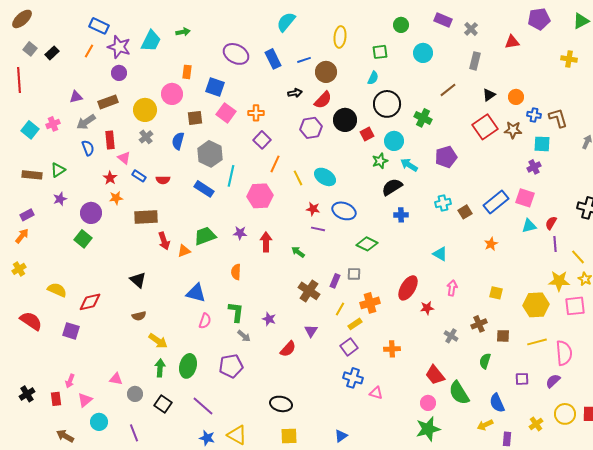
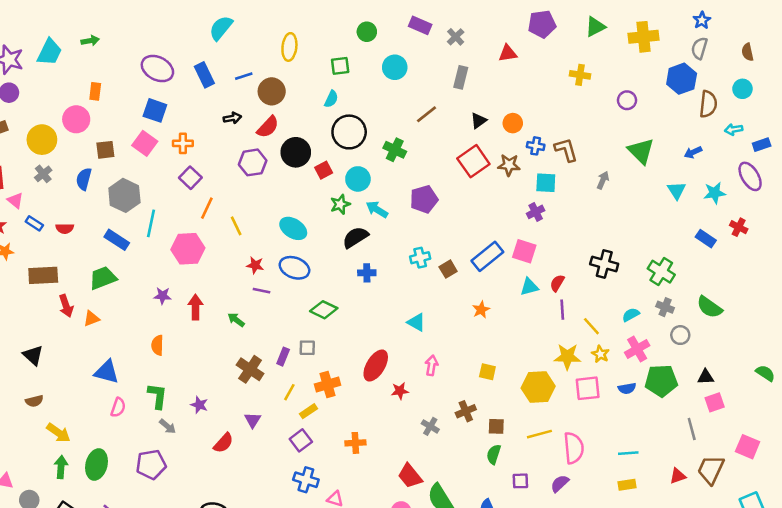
blue square: (215, 87) -> (155, 110), moved
cyan ellipse: (325, 177) -> (293, 228), moved
green trapezoid: (205, 236) -> (103, 278), moved
green semicircle: (485, 361) -> (494, 454), moved

